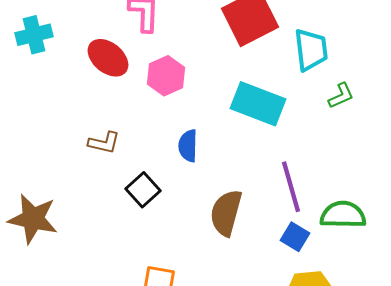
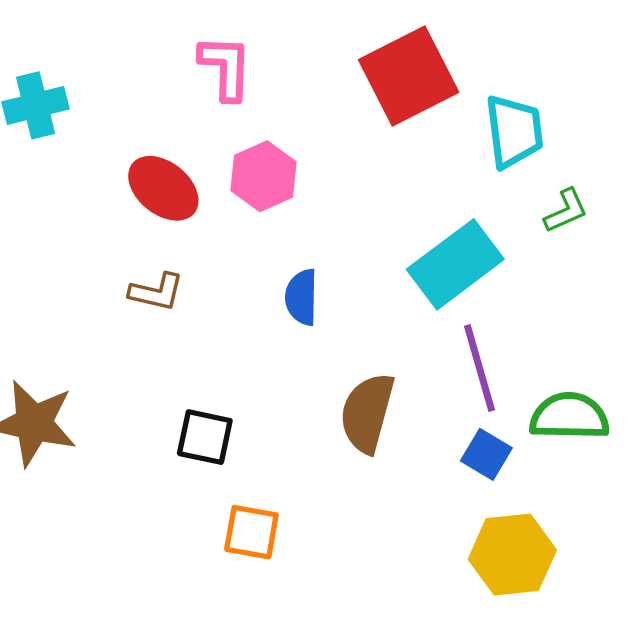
red ellipse: (108, 58) -> (163, 188), moved
cyan rectangle: (258, 104) -> (455, 264), moved, turned -58
black square: (143, 190) -> (205, 437), moved, turned -36

